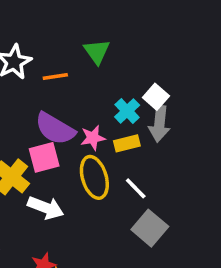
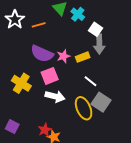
cyan cross: (127, 111) -> (78, 14), moved
pink square: (44, 157) -> (50, 76), moved
yellow ellipse: (94, 177) -> (84, 108), moved
white arrow: (46, 208) -> (55, 96), moved

